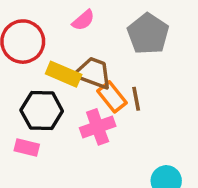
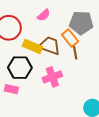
gray pentagon: (148, 34) -> (81, 23), turned -30
orange rectangle: (112, 97) -> (70, 38), moved
brown line: (136, 99) -> (75, 52), moved

